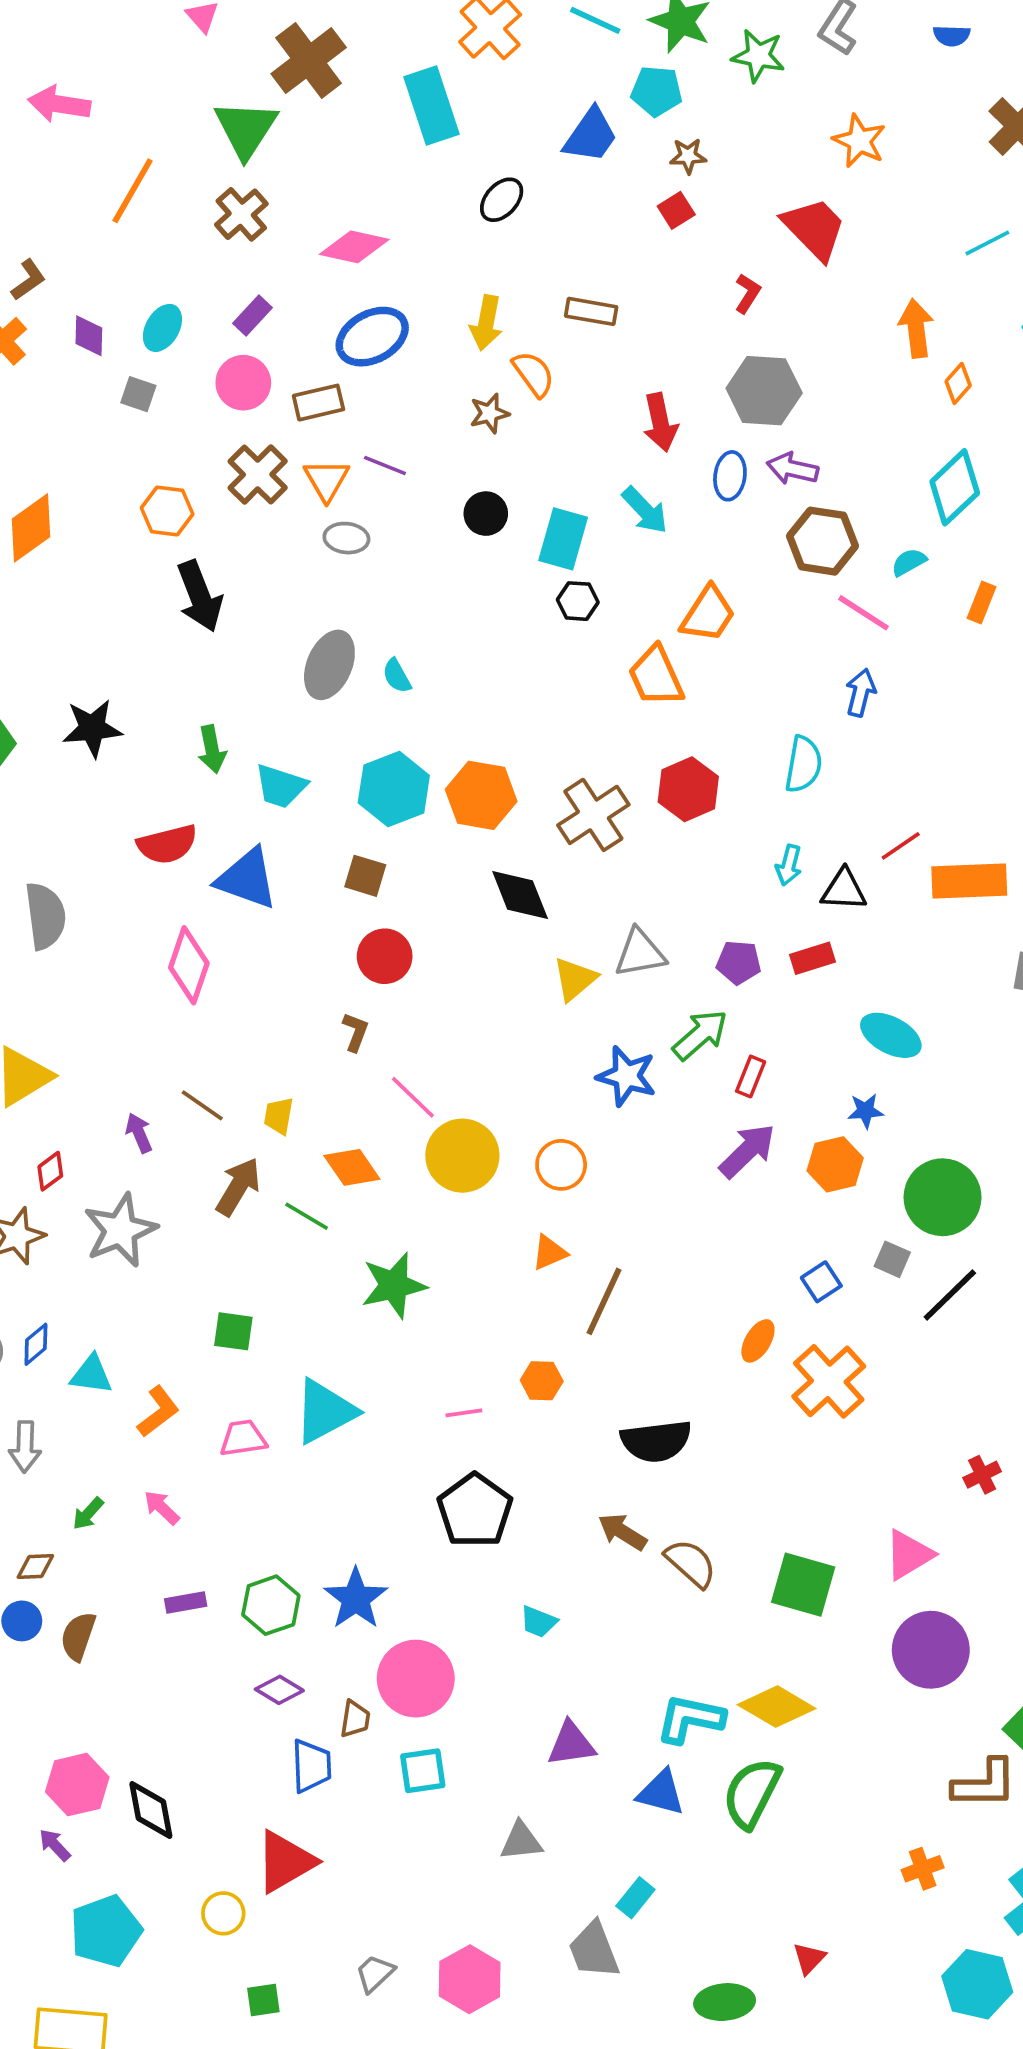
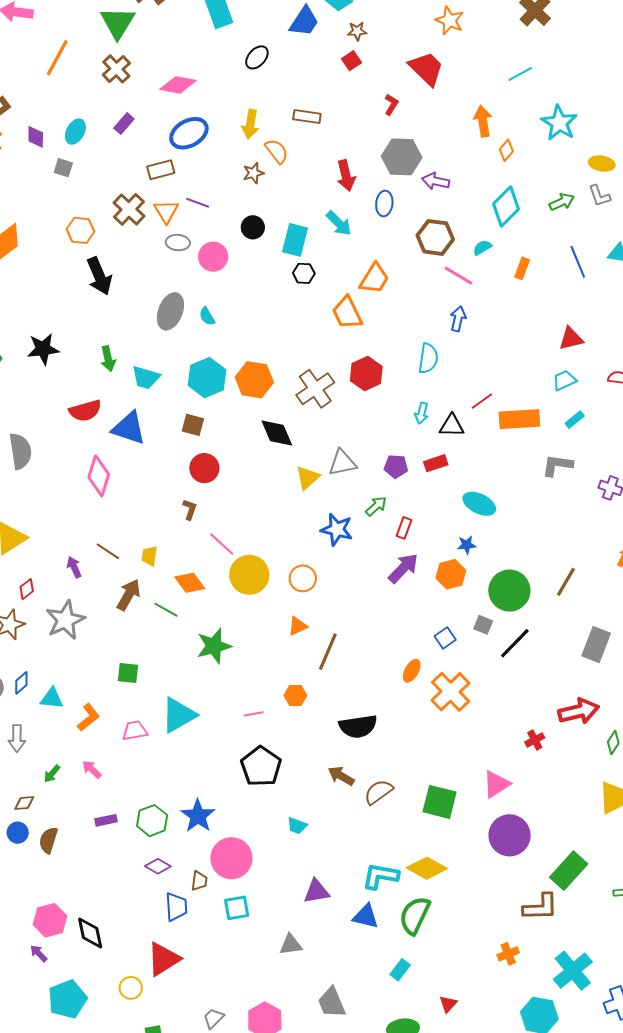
pink circle: (243, 383) -> (213, 257), moved
purple arrow: (793, 469) -> (436, 181), moved
green arrow: (700, 1035) -> (376, 506), size x0.7
brown semicircle: (691, 1563) -> (379, 792), turned -76
cyan rectangle: (635, 1898) -> (400, 970), moved

